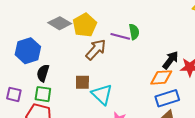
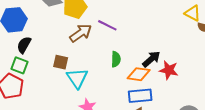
green semicircle: (134, 32) -> (116, 59), moved

